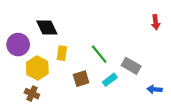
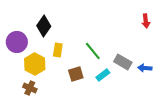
black diamond: (47, 27) -> (44, 26), turned 60
blue arrow: (155, 89) -> (145, 68), moved

